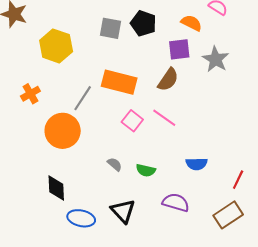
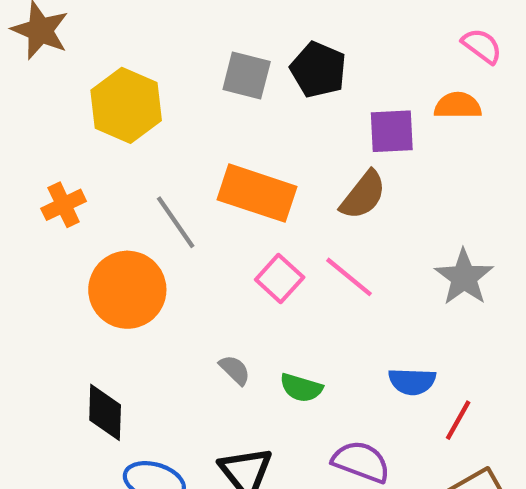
orange semicircle: (191, 23) -> (458, 106), moved, turned -30
gray star: (216, 59) -> (464, 277), moved
gray line: (83, 98) -> (176, 222), turned -72
red line: (238, 180) -> (458, 420), moved

